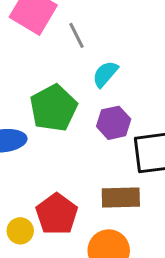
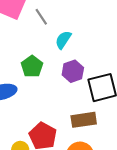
green pentagon: (53, 108) -> (32, 66), size x0.7

